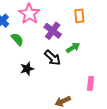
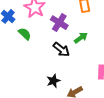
black star: (27, 69) -> (53, 81), moved

